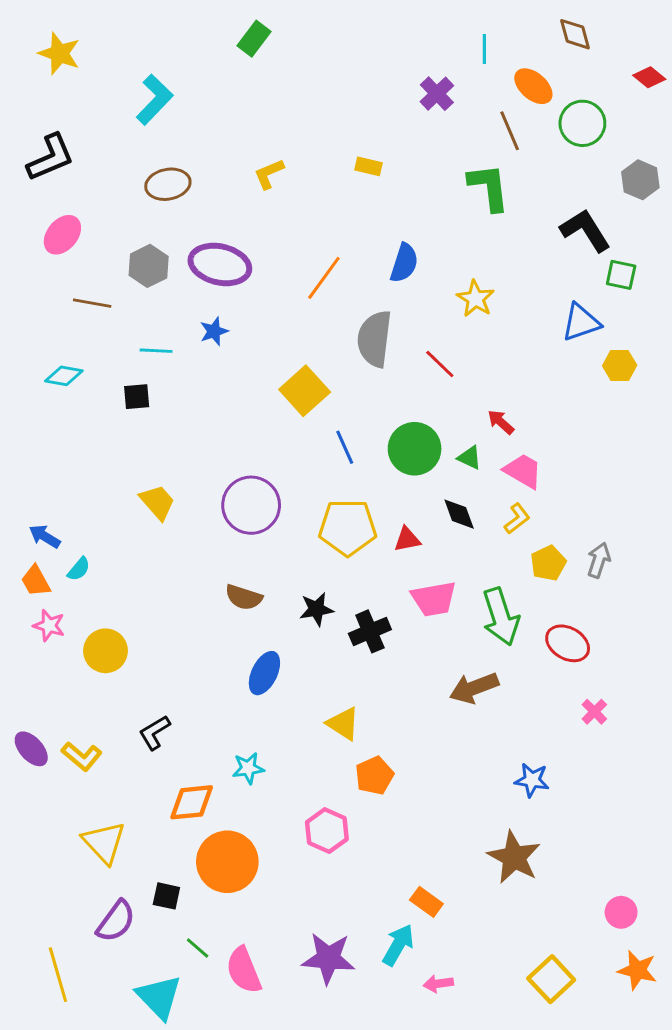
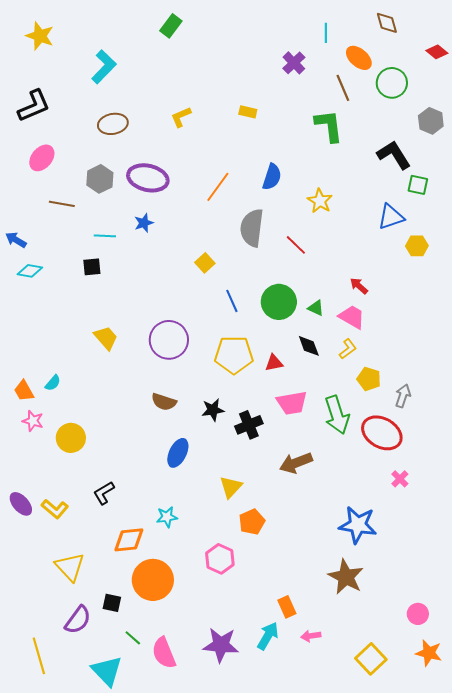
cyan diamond: (64, 376) -> (30, 271), moved
yellow square: (305, 391) -> (205, 263), size x0.6
red arrow: (501, 422) -> (359, 286), moved
blue arrow: (45, 536) -> (16, 240), moved
gray arrow: (599, 560) -> (403, 396), moved
yellow pentagon: (548, 563) -> (369, 379), turned -30
red ellipse: (568, 643) -> (382, 433), size x1.4
brown arrow: (474, 688) -> (296, 463), moved
yellow triangle: (343, 724) -> (231, 487), turned 40
blue star: (532, 780) -> (358, 525), size x1.6
orange rectangle: (426, 902) -> (287, 607), turned 30
pink arrow: (438, 984) -> (311, 636), moved

